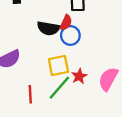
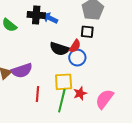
green line: (59, 88) -> (62, 101), turned -35
red line: (30, 94) -> (38, 94), moved

